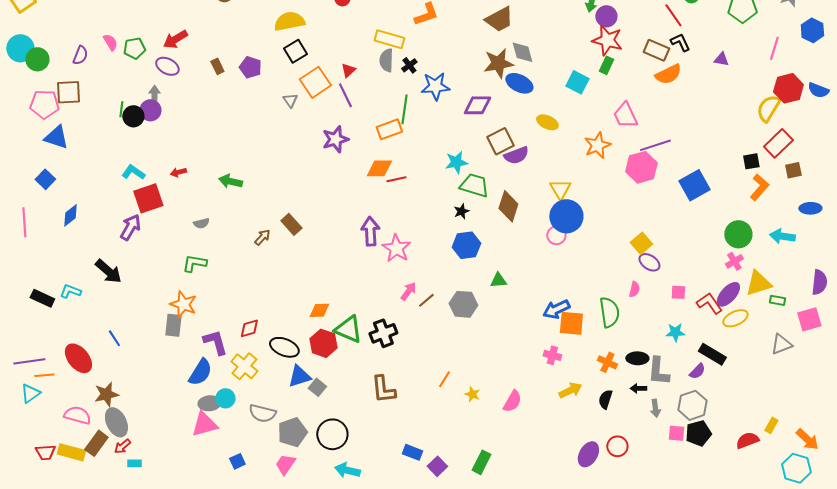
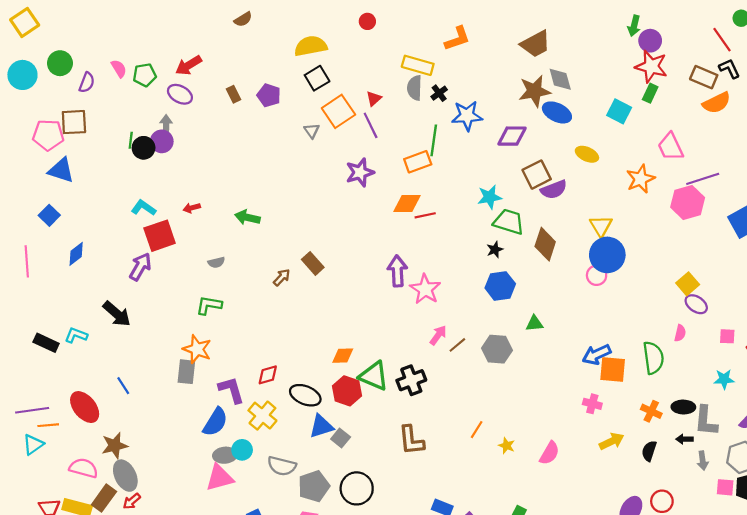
green circle: (37, 59) -> (60, 63), moved

